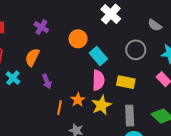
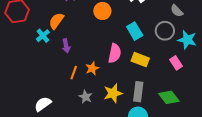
gray circle: (136, 50) -> (165, 31), moved
cyan rectangle: (98, 56) -> (135, 31), moved
cyan cross: (13, 78) -> (43, 36), moved
yellow star: (101, 105) -> (113, 93), moved

